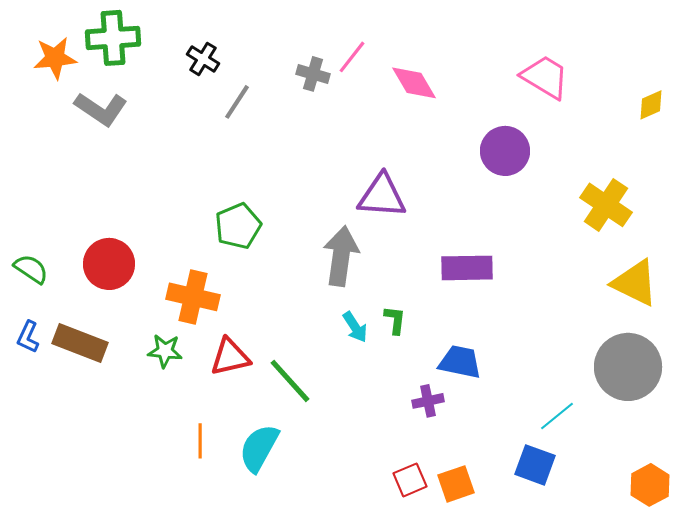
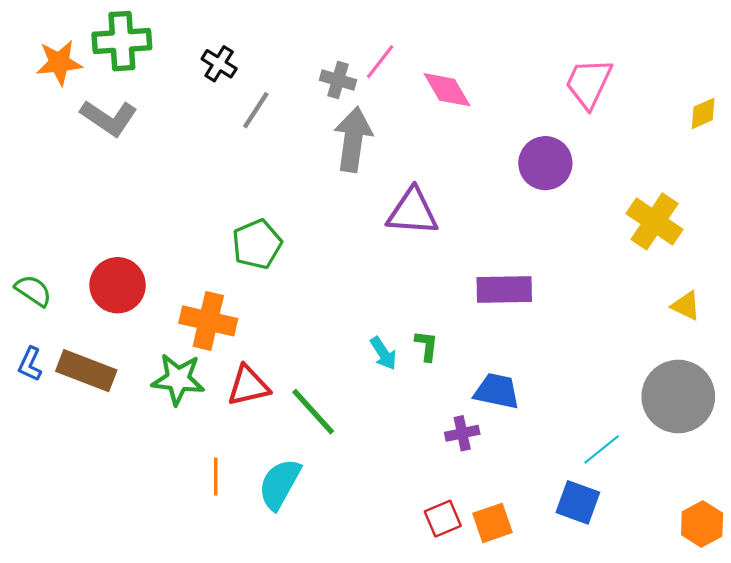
pink trapezoid: (545, 77) -> (589, 83), turned -96
gray arrow: (341, 256) -> (353, 139), moved
yellow triangle: (635, 283) -> (686, 306), size x0.6
green star: (165, 351) -> (178, 379), size x1.4

